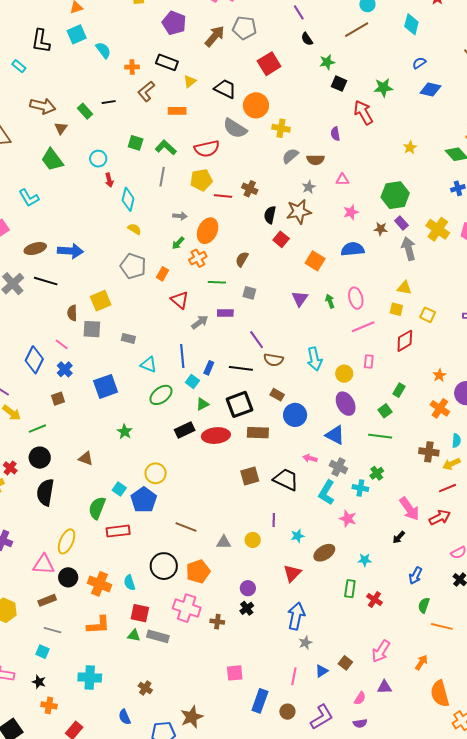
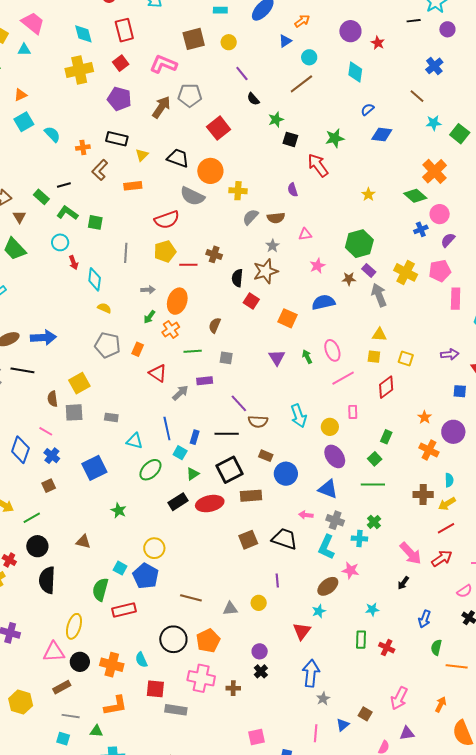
green L-shape: (166, 148) -> (67, 213), moved
cyan star: (298, 536) -> (319, 611), moved
brown ellipse: (324, 553) -> (328, 586), moved
green triangle: (134, 635) -> (96, 731), moved

